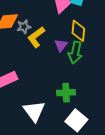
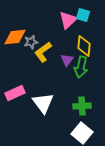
green cross: (66, 93) -> (82, 106), moved
white triangle: (34, 111) -> (43, 103), moved

